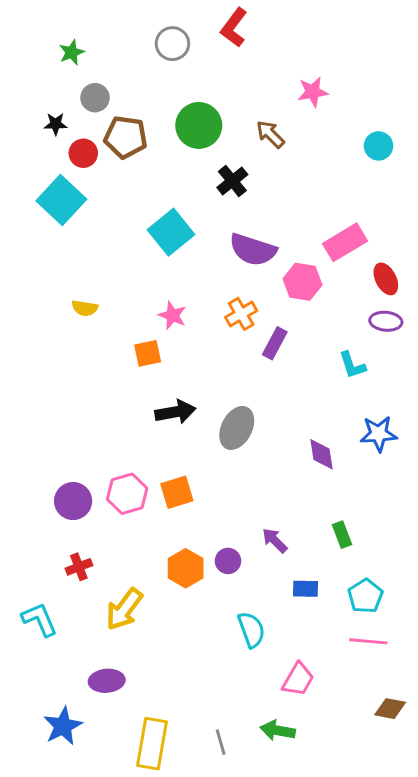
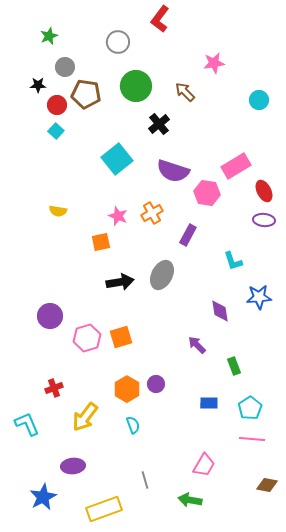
gray circle: (172, 44) -> (118, 42), moved
cyan square: (61, 200) -> (56, 131), moved, size x0.5
orange cross: (241, 314) -> (152, 213), moved
cyan L-shape: (352, 365) -> (233, 261), moved
gray ellipse: (237, 428) -> (162, 275), moved
purple circle: (73, 501) -> (50, 316), moved
purple arrow: (275, 540) -> (197, 345), moved
cyan semicircle: (251, 630) -> (133, 425), moved, size x0.7
gray line: (221, 742) -> (145, 480), moved
yellow rectangle: (152, 744) -> (104, 509), turned 60

